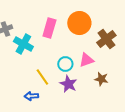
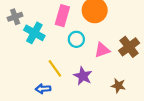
brown cross: (106, 39) -> (129, 47), moved
cyan circle: (65, 64) -> (76, 39), moved
brown star: (101, 79) -> (118, 86), moved

